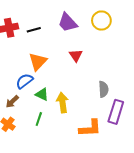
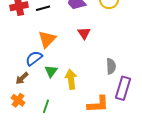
green triangle: (42, 94) -> (51, 71), turned 40
green line: (39, 119) -> (46, 106), moved

